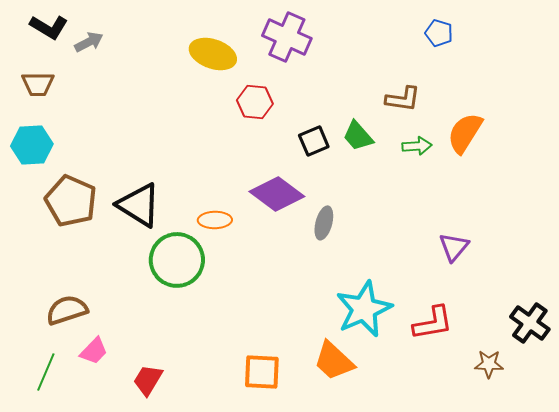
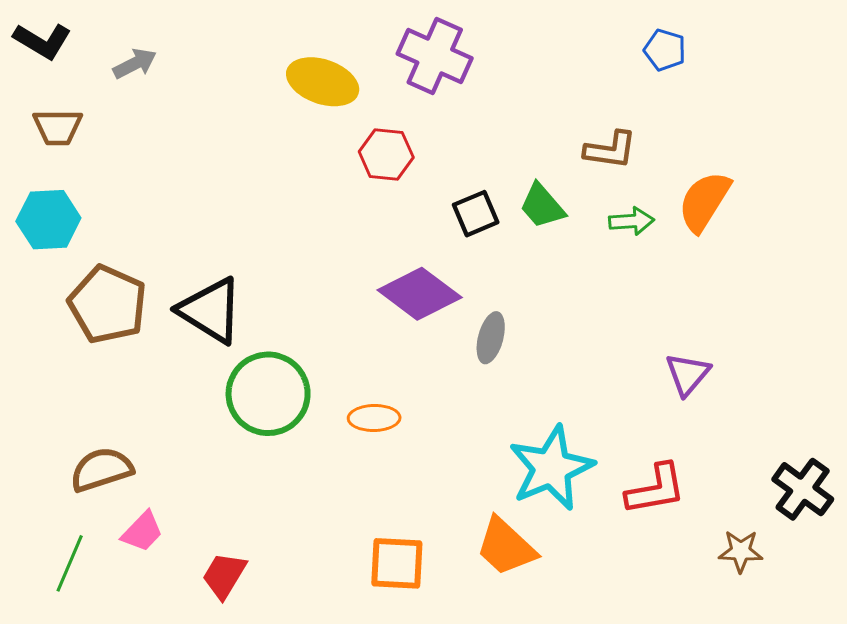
black L-shape: (49, 27) -> (42, 41), moved
orange ellipse: (215, 220) -> (374, 418), moved

